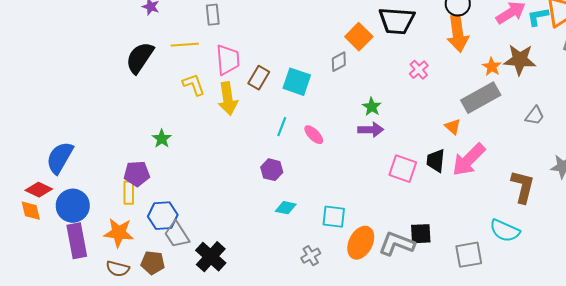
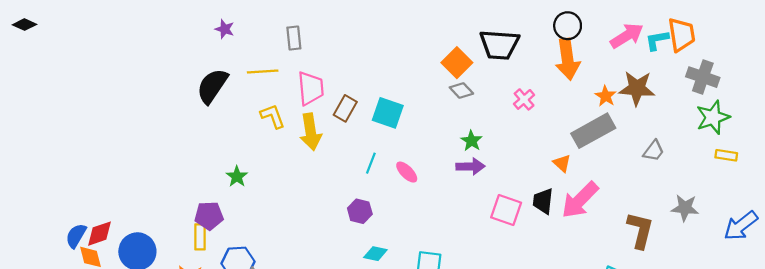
gray diamond: (339, 62) -> (461, 91), moved, turned 75
blue semicircle: (60, 158) -> (76, 236), moved, size x0.7
red diamond: (39, 190) -> (99, 234), turned -44

